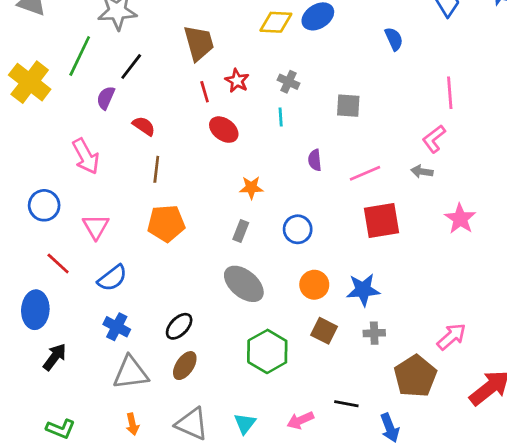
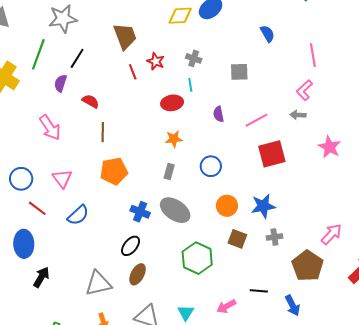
blue semicircle: (394, 39) -> (267, 34), moved
red ellipse: (224, 130) -> (172, 103), moved, turned -40
blue circle: (44, 205) -> (21, 179), moved
blue cross: (117, 327) -> (140, 212), moved

